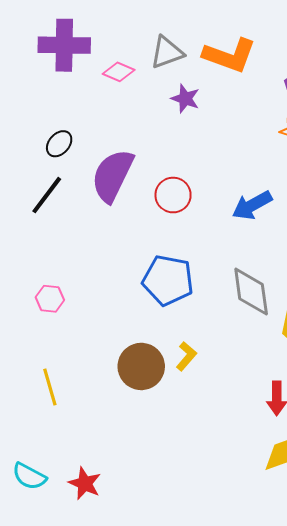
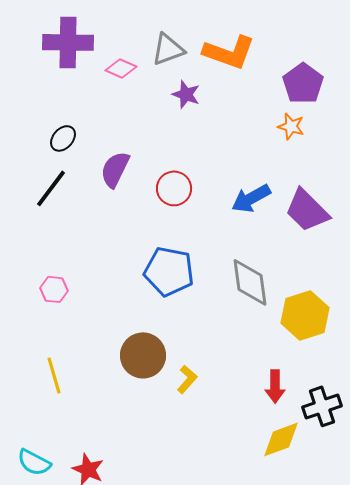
purple semicircle: (112, 176) -> (115, 169), size x0.7
yellow L-shape: (186, 356) -> (187, 379), moved

